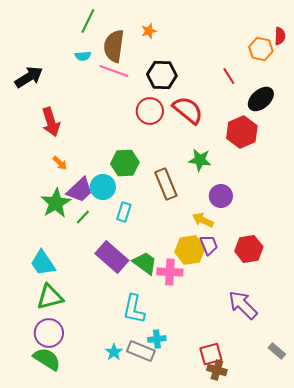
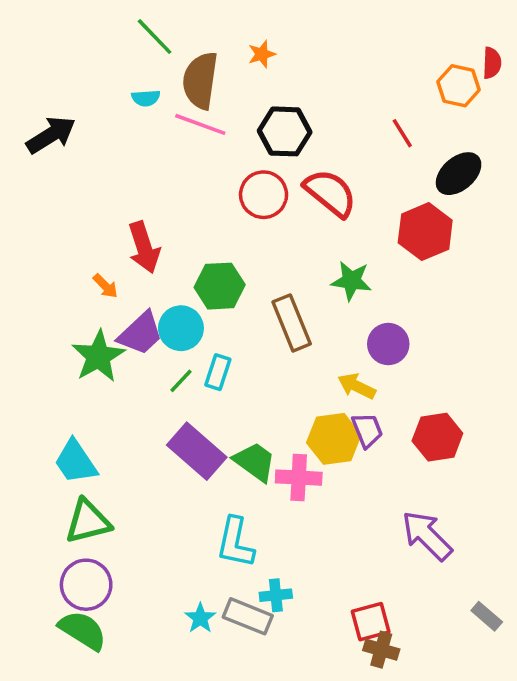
green line: (88, 21) -> (155, 37), turned -70
red arrow: (51, 122) -> (144, 247), moved
green line: (83, 217) -> (181, 381), moved

